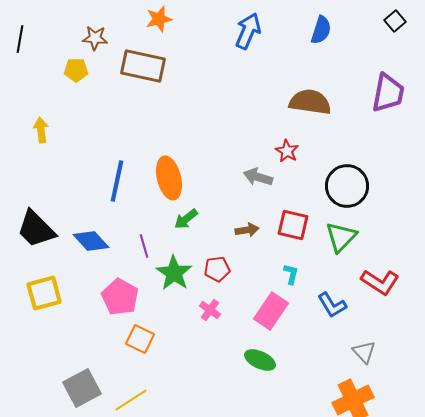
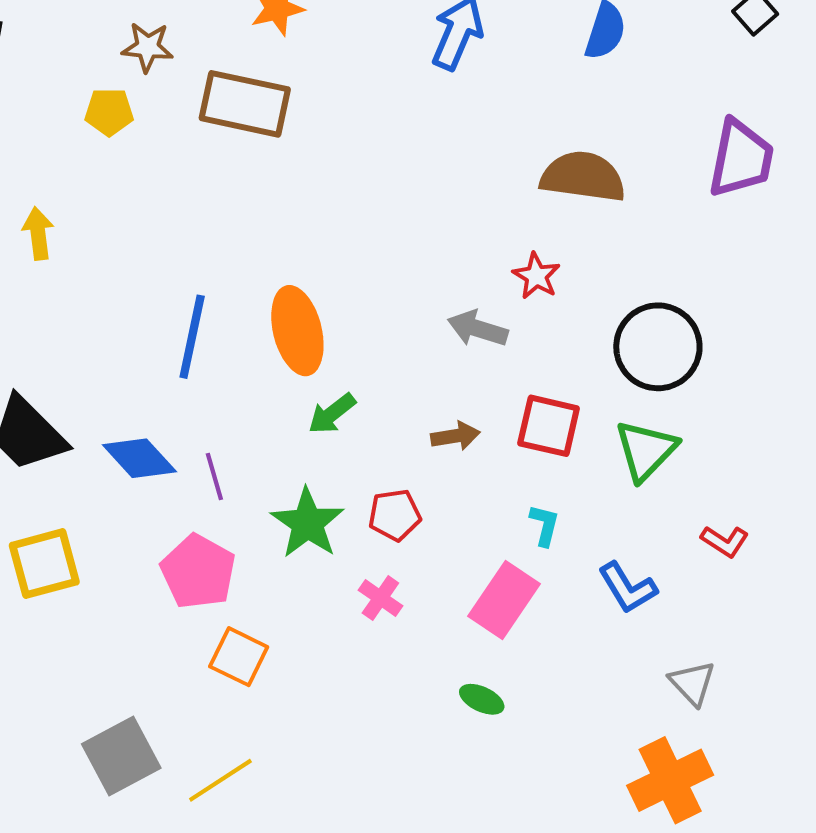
purple line: (144, 246) -> (214, 476), moved
red L-shape: (380, 282) -> (725, 541), size x0.6
green ellipse: (260, 360) -> (482, 699), size x0.7

